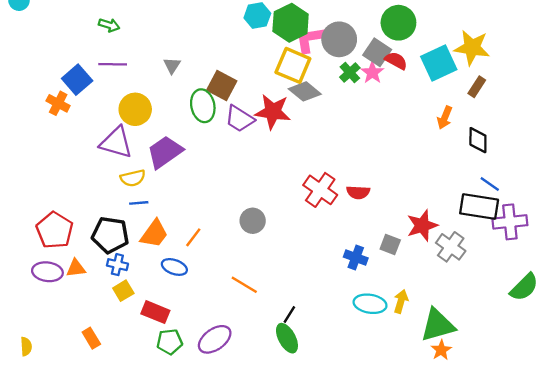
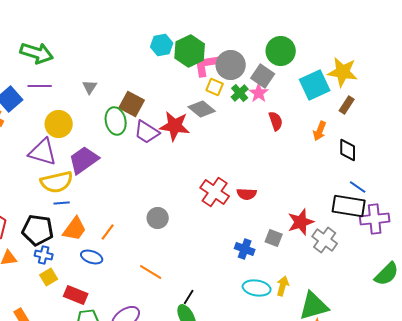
green arrow: (109, 25) -> (37, 53), size x1.8
red semicircle: (396, 61) -> (276, 121), moved, turned 42
yellow square: (293, 65) -> (215, 87), moved, size x0.6
yellow semicircle: (133, 178) -> (57, 182), size x1.5

